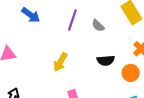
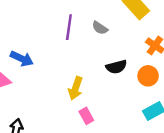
blue arrow: (31, 15) -> (22, 59), moved
yellow arrow: (60, 62) -> (76, 88), moved

